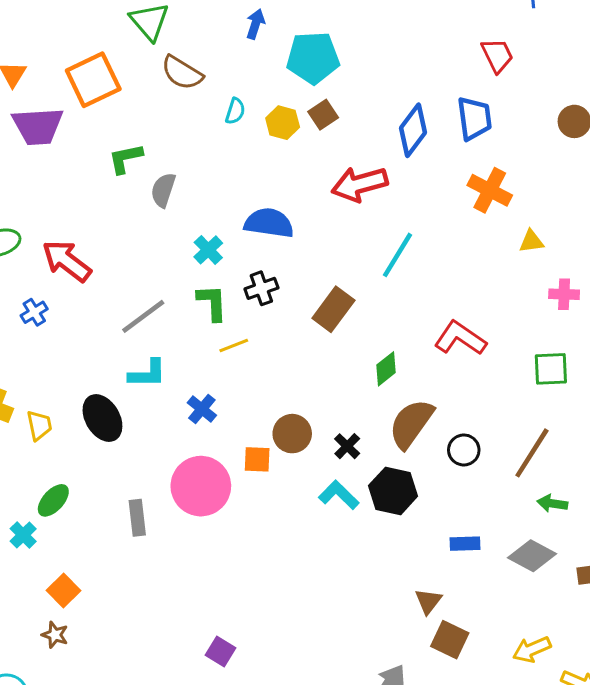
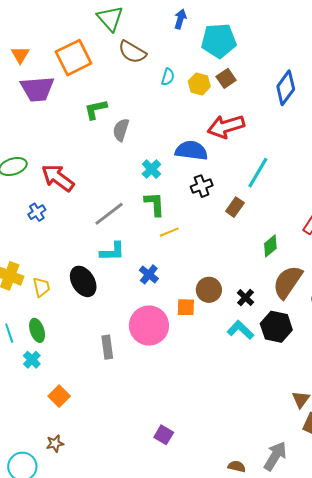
red arrow: (359, 184) -> (226, 126), moved
cyan line: (397, 255) -> (258, 173), moved
black cross: (261, 288) -> (202, 186), moved
brown rectangle: (333, 309) -> (235, 207), size x0.7
green ellipse: (53, 500) -> (37, 330), moved, turned -60
brown star: (55, 635) -> (55, 443), moved, turned -30

